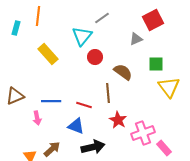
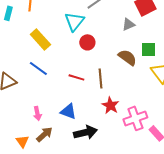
brown semicircle: (123, 72) -> (127, 57), moved
blue line: (51, 101) -> (38, 68), moved, turned 36
red line: (84, 105) -> (76, 77), moved
pink arrow: (37, 118) -> (37, 113), moved

